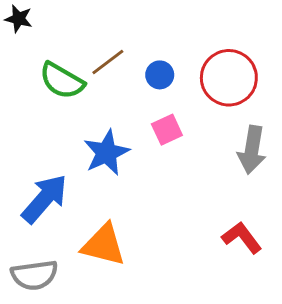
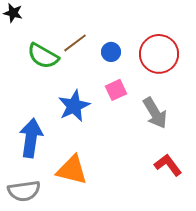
gray arrow: (252, 150) -> (155, 113), moved, turned -40
blue arrow: (45, 199) -> (31, 138), turned -33

